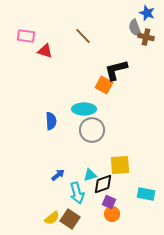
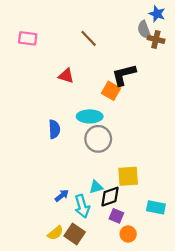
red triangle: (45, 51) -> (66, 76), moved
blue arrow: (58, 175) -> (62, 196), moved
orange circle: (112, 214) -> (128, 234), moved

